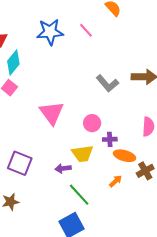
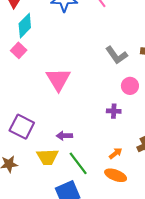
pink circle: (92, 123) -> (130, 86), moved
yellow trapezoid: (82, 154) -> (47, 157), moved
orange ellipse: (125, 156) -> (116, 175), moved

